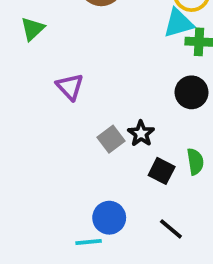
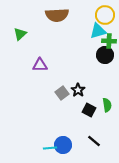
purple triangle: (70, 87) -> (40, 65), turned -49
black circle: (192, 92) -> (105, 55), moved
blue circle: (109, 218) -> (63, 145), moved

